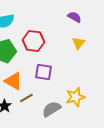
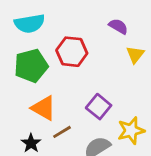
purple semicircle: (74, 17) -> (118, 26), moved
purple square: (43, 72) -> (99, 107), moved, turned 30

